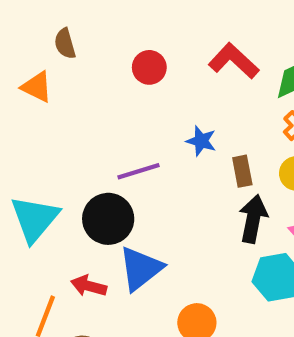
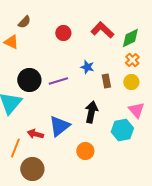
brown semicircle: (65, 44) -> (24, 22), turned -120
black circle: (108, 219) -> (29, 80), moved
black arrow: (253, 219) -> (91, 112), moved

